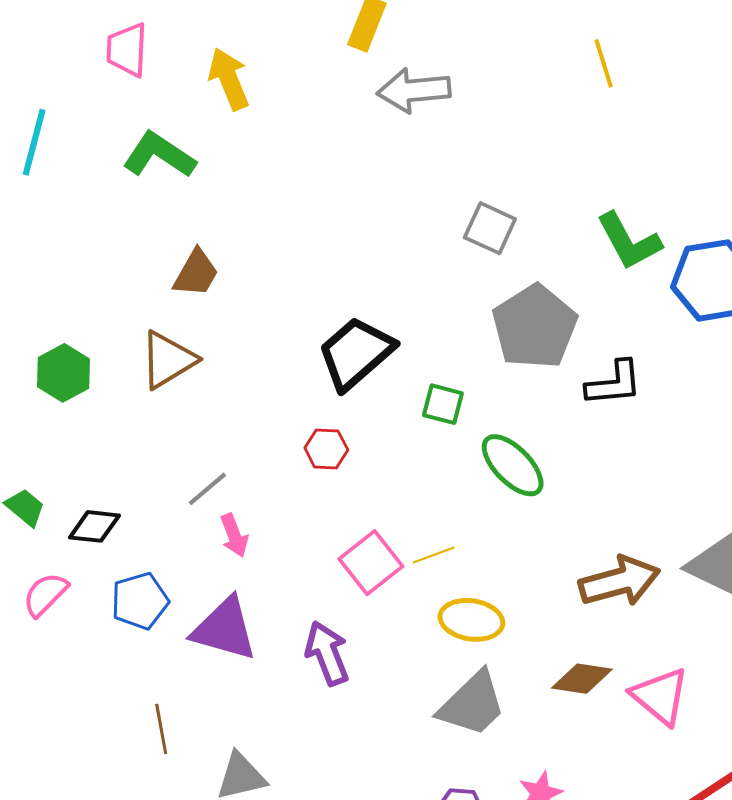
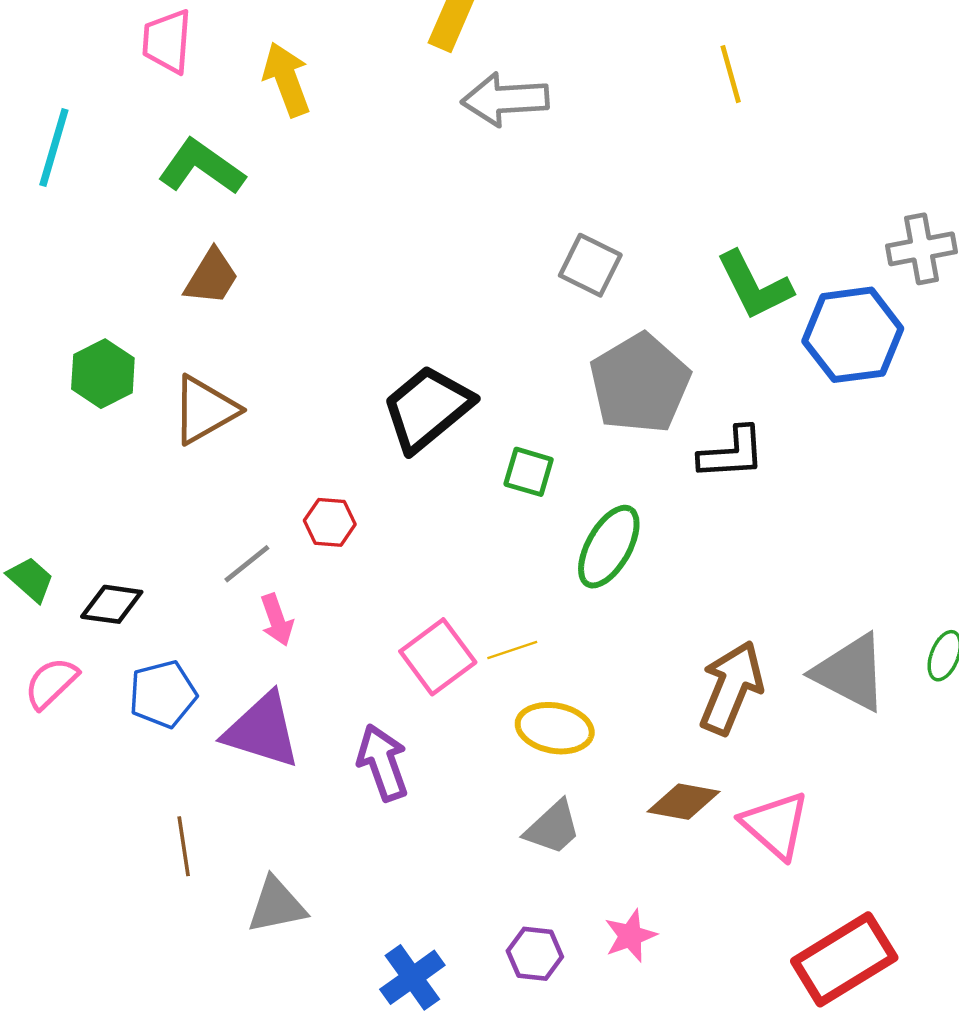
brown trapezoid: (196, 273) -> (212, 277), moved
green hexagon: (64, 373) -> (103, 374), moved
red hexagon: (326, 449) -> (330, 522), moved
green ellipse: (513, 465) -> (609, 547), turned 72
brown arrow: (619, 581) -> (731, 688), turned -54
gray trapezoid: (472, 704) -> (553, 828), size x0.7

